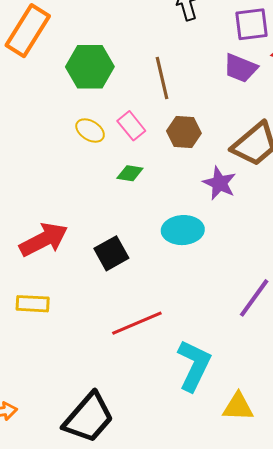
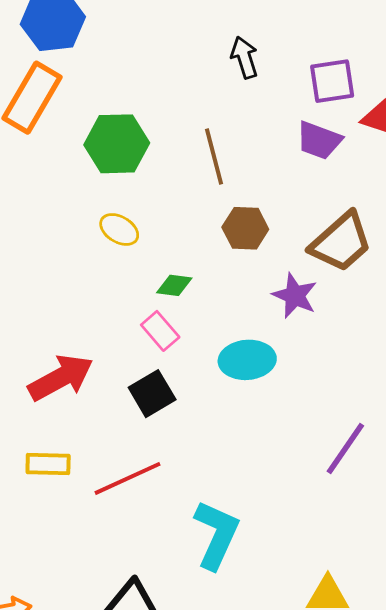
pink rectangle: (131, 126) -> (160, 331), moved
red line: (137, 323) -> (127, 478), moved
cyan L-shape: (194, 365) -> (216, 535), moved

